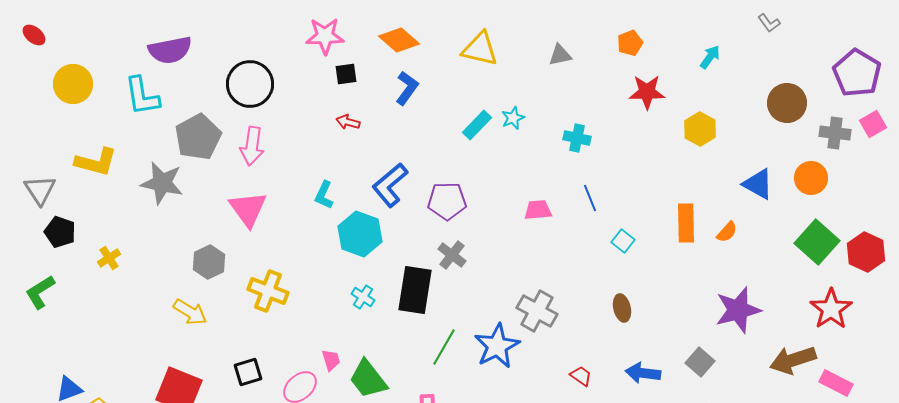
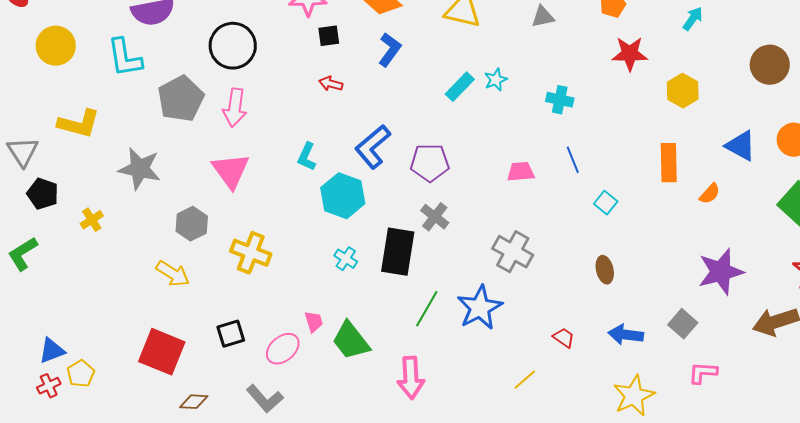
gray star: (162, 183) -> (140, 169), moved
orange rectangle: (686, 223) -> (669, 163), moved
gray cross: (537, 311) -> (513, 252), moved

